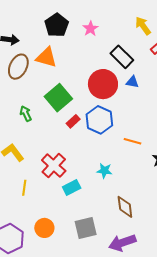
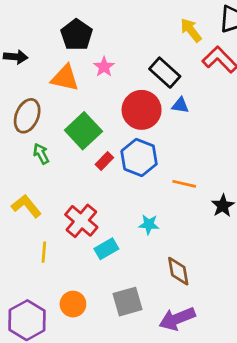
pink star: (90, 29) -> (104, 67), moved
brown ellipse: (18, 67) -> (27, 116), moved

